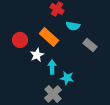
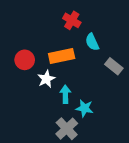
cyan semicircle: (73, 26) -> (92, 42), turned 56
orange rectangle: (49, 37) -> (62, 56), turned -54

